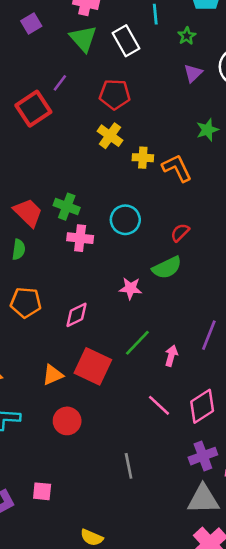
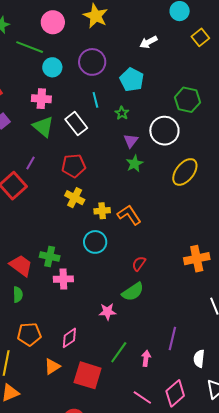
green star: (207, 130) -> (135, 164), moved
cyan circle: (125, 220) -> (95, 242), moved
orange triangle: (53, 375) -> (52, 366), moved

